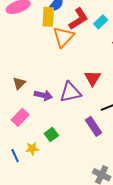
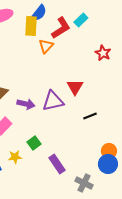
cyan rectangle: (101, 22) -> (81, 20), moved
orange triangle: (63, 37) -> (46, 46), size x0.7
purple rectangle: (94, 126) -> (57, 164), moved

